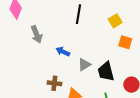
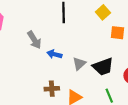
gray arrow: (37, 34) -> (34, 40), moved
black trapezoid: (106, 71) -> (103, 67), turned -85

